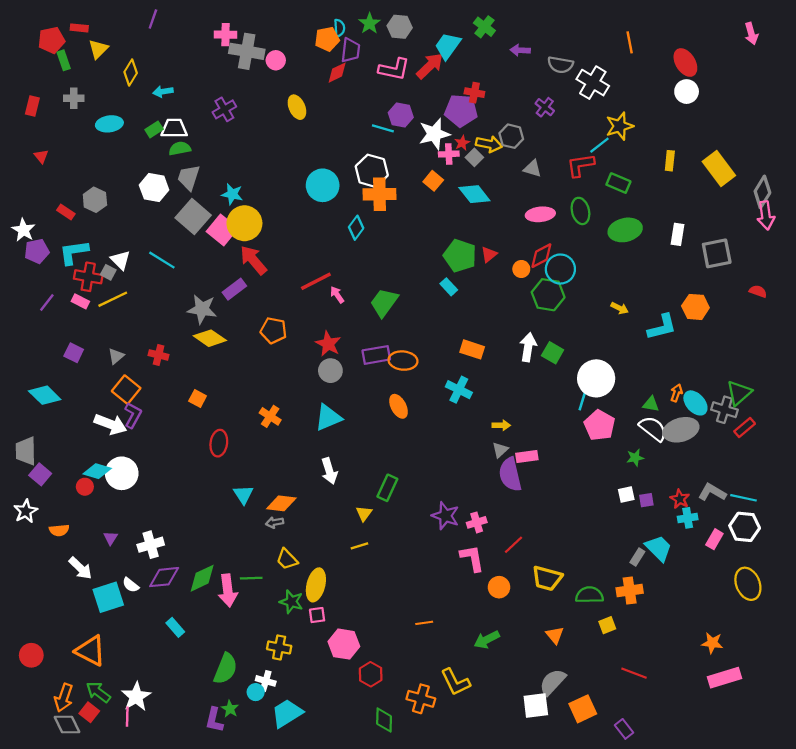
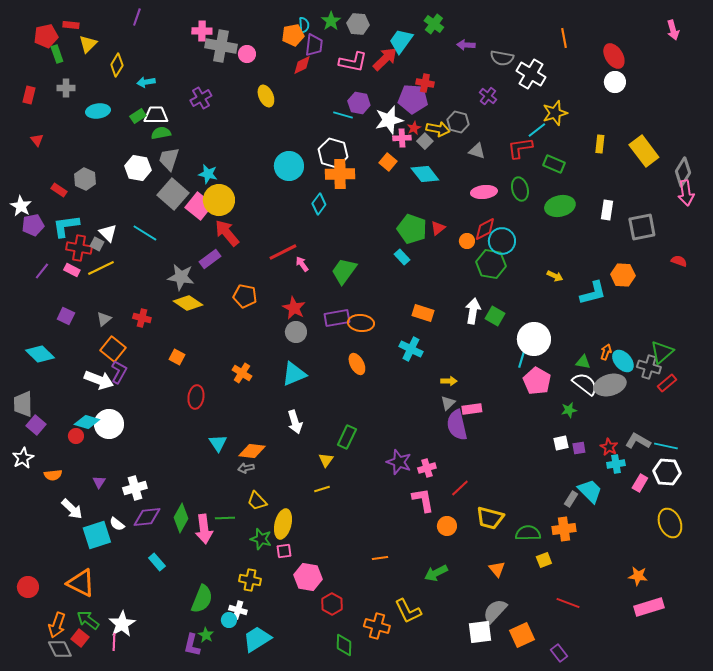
green diamond: (202, 578) -> (181, 518), turned -36

